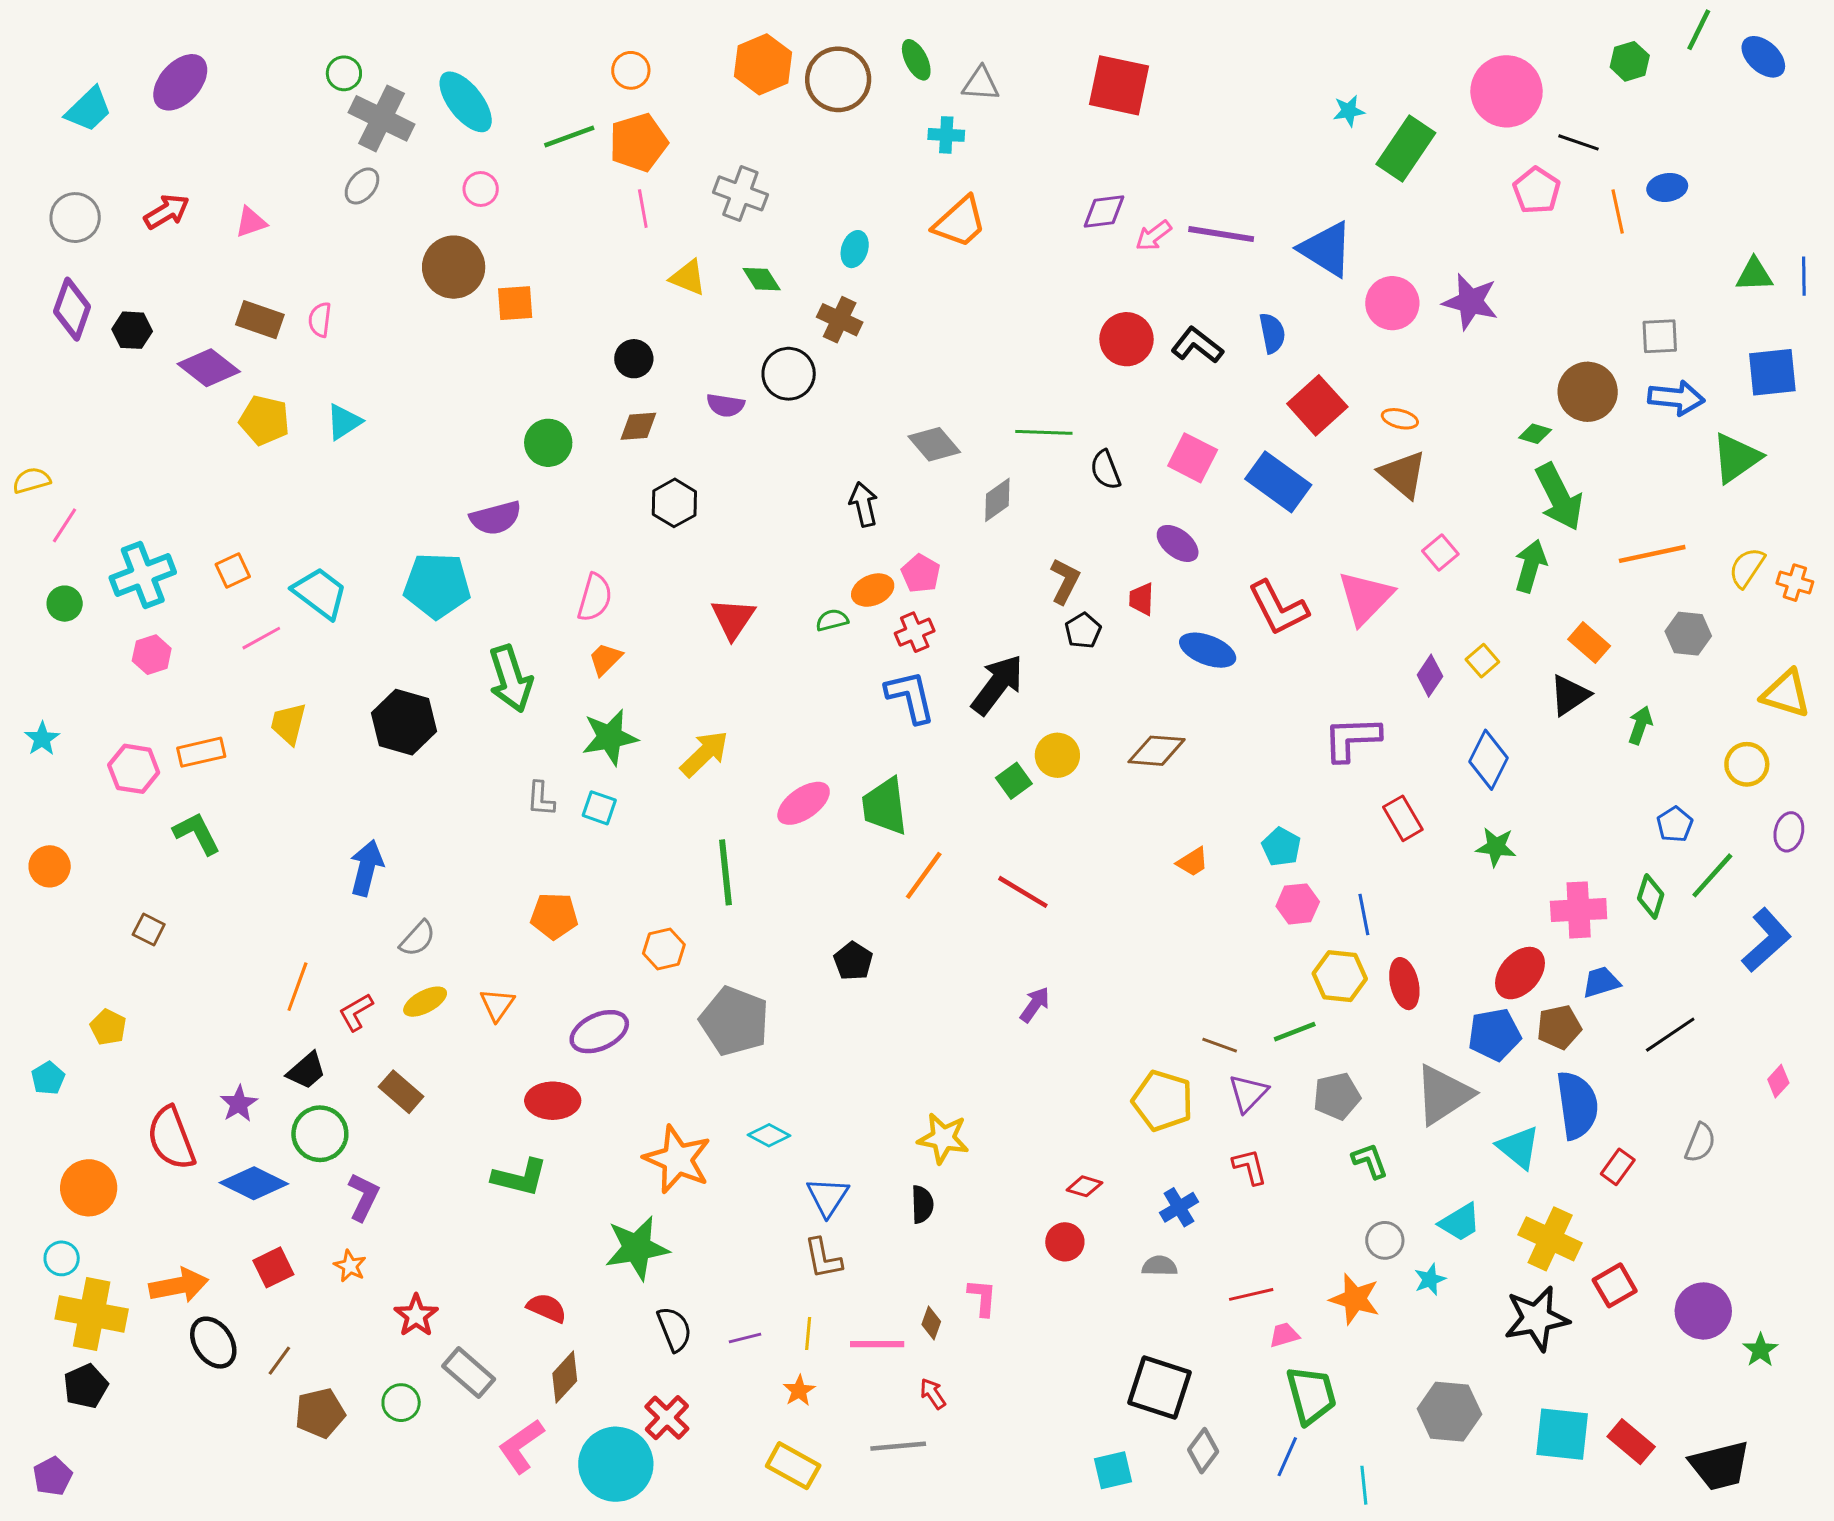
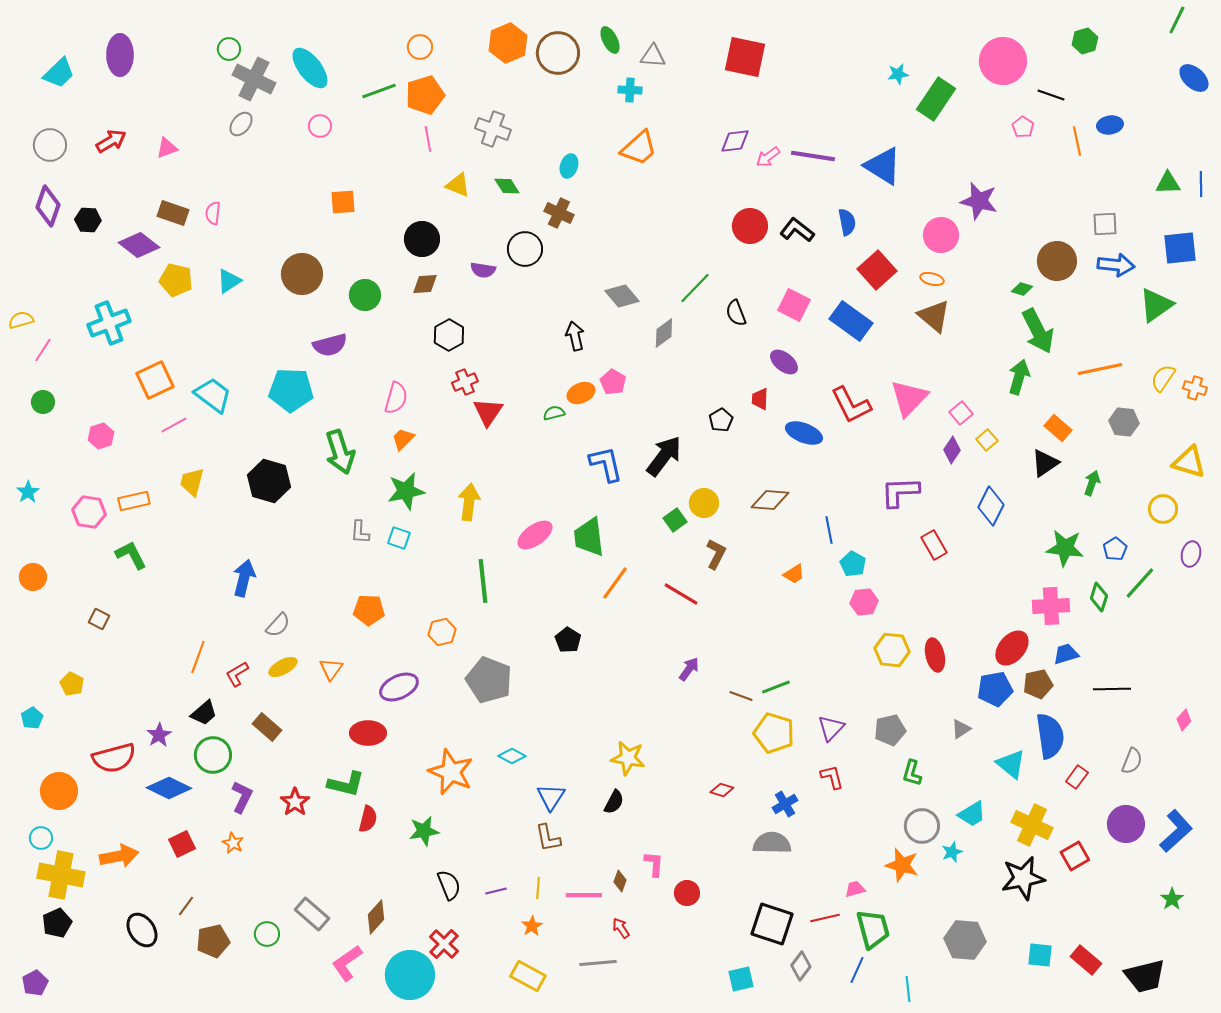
green line: (1699, 30) -> (1177, 20), moved
blue ellipse: (1763, 57) -> (1194, 78), moved
purple ellipse: (180, 82) -> (120, 55), turned -42
pink pentagon: (1537, 190) -> (1023, 127), size x0.7
brown circle: (454, 267) -> (302, 274), moved
pink circle: (1392, 303) -> (941, 235), moved
black circle: (634, 359) -> (422, 239), size x1.4
green line: (1044, 432) -> (695, 288), turned -48
pink square: (1440, 552) -> (961, 413), moved
orange square: (233, 570) -> (155, 380), size x1.6
cyan cross: (143, 575) -> (109, 323), moved
brown L-shape: (1065, 581) -> (716, 554), moved
red cross: (915, 632) -> (465, 382), moved
yellow arrow: (704, 754) -> (469, 502), turned -39
green star: (1496, 847) -> (1065, 548), moved, size x1.4
blue line: (1364, 914) -> (829, 530), moved
blue L-shape: (1766, 940) -> (1176, 831), moved
green line: (1295, 1032) -> (776, 687), moved
black line: (1670, 1035) -> (1112, 689), turned 33
brown line: (1220, 1045) -> (741, 696), moved
gray triangle: (1443, 1095) -> (961, 729), size x0.5
red semicircle: (171, 1138) -> (114, 758), turned -84
green L-shape: (1370, 1161) -> (912, 773), turned -144
black semicircle: (922, 1204) -> (614, 802), turned 30
gray circle: (1385, 1240) -> (922, 826), size x1.4
red circle: (1065, 1242) -> (687, 893), moved
green star: (637, 1248) -> (424, 831), size x0.7
gray semicircle: (1160, 1266) -> (772, 843), size x1.6
red line: (1251, 1294) -> (825, 918), moved
red semicircle: (547, 1308) -> (368, 819), moved, turned 80
purple circle: (1703, 1311) -> (1126, 824), moved
red star: (416, 1315) -> (295, 802), moved
black ellipse: (213, 1343) -> (142, 930), moved
cyan square: (1562, 1434) -> (1040, 955), size x0.7

